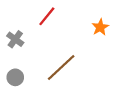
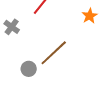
gray circle: (15, 77) -> (29, 69), moved

